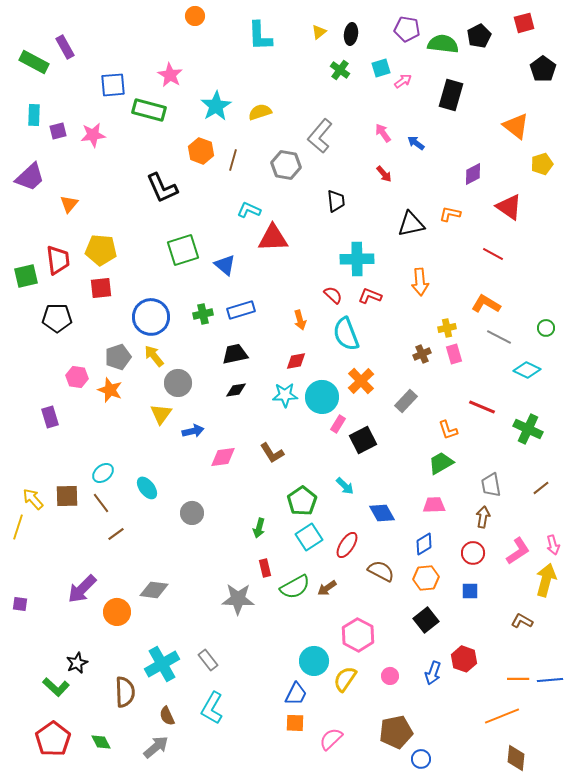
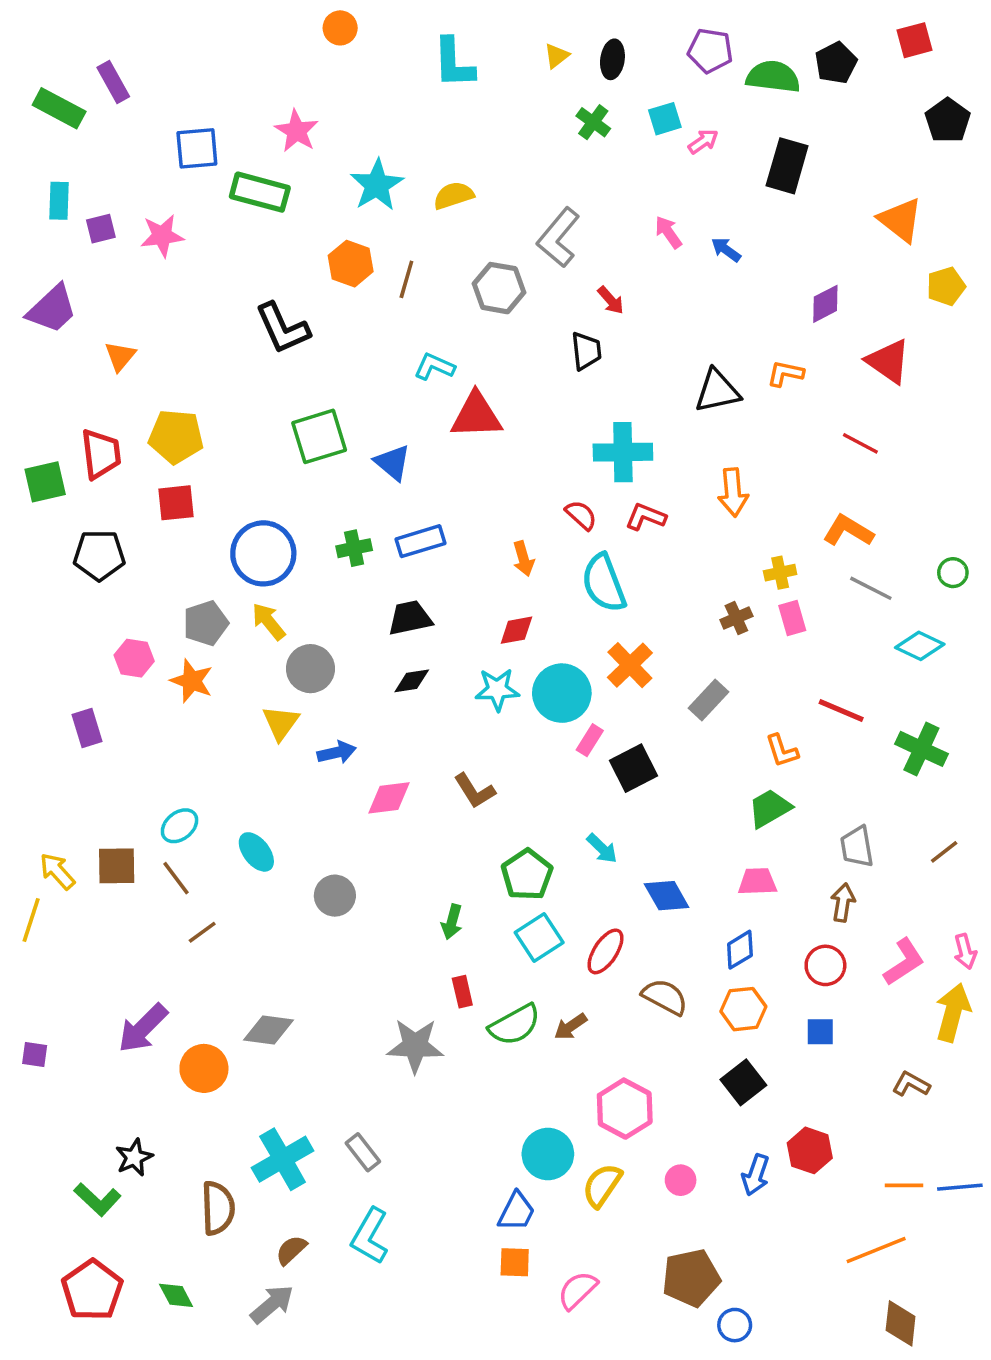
red arrow: (384, 174) -> (611, 300), moved
brown semicircle: (167, 716) -> (291, 1250), turned 72

